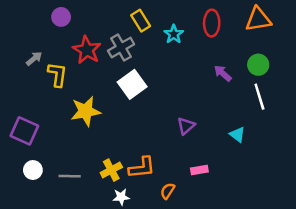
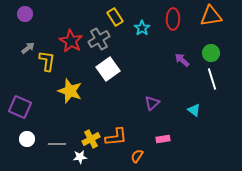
purple circle: (61, 17) -> (25, 14), moved
yellow star: (86, 111) -> (70, 91), turned 30
white star: (121, 197) -> (80, 157), moved

